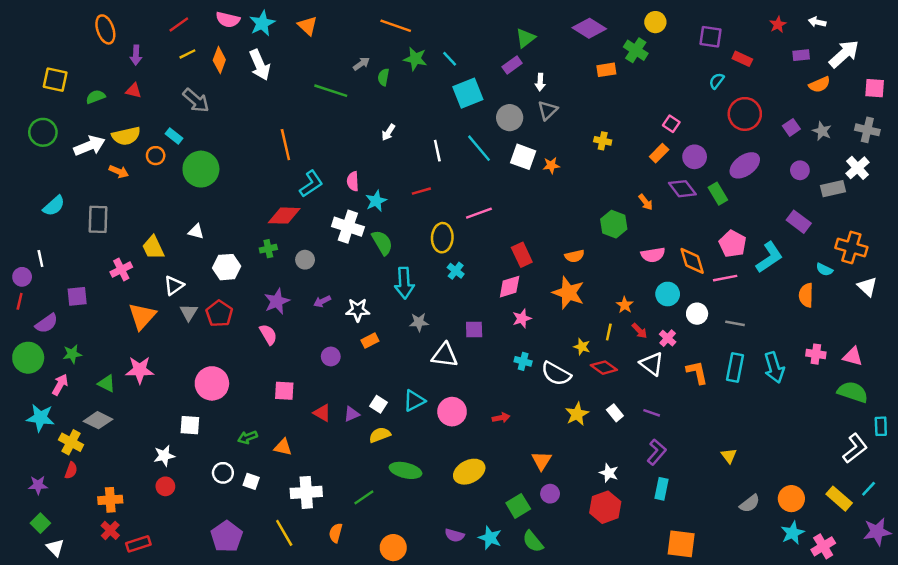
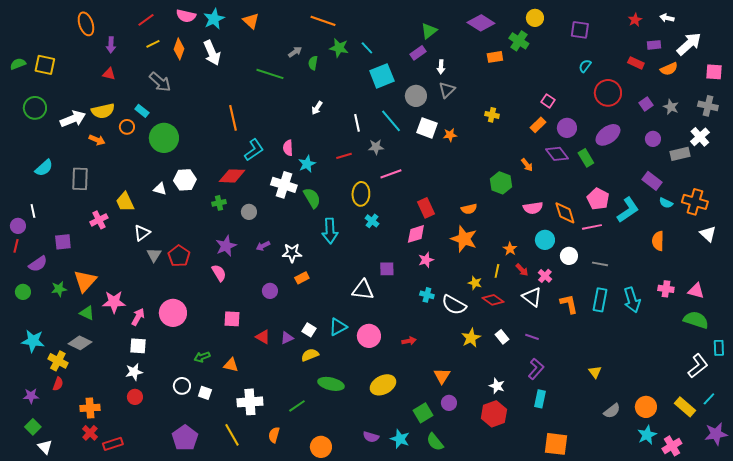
red rectangle: (742, 59) -> (636, 63), moved
green semicircle: (96, 97) -> (18, 64), moved
white hexagon: (227, 267) -> (185, 180), moved
cyan semicircle: (824, 270) -> (666, 203), moved
orange triangle: (142, 316) -> (85, 281), moved
gray star: (419, 322) -> (376, 147), moved
green circle: (28, 358) -> (23, 292), size x0.6
pink arrow: (60, 385) -> (138, 317), moved
white square: (190, 425) -> (138, 346), moved

